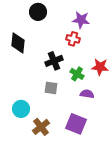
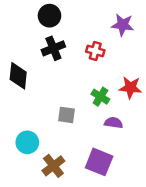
purple star: (81, 20) -> (123, 25), moved
black diamond: (18, 43) -> (18, 76), moved
black cross: (54, 61) -> (53, 48), moved

